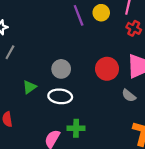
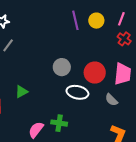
gray circle: (61, 69) -> (62, 67), moved
green triangle: (30, 87) -> (21, 92), moved
white ellipse: (60, 96) -> (77, 92), moved

